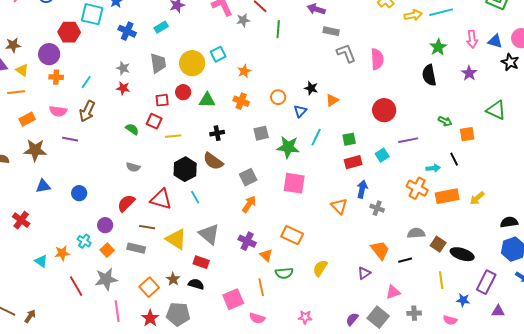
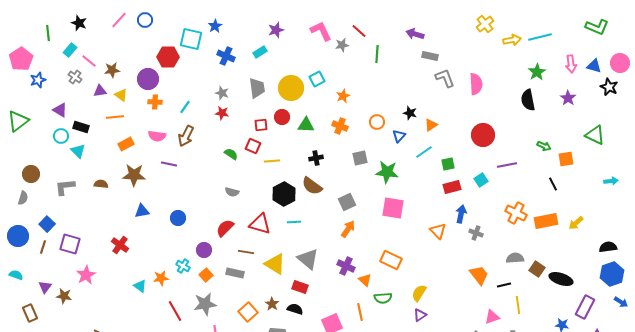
cyan line: (316, 137) -> (424, 152), moved, turned 30
cyan arrow: (433, 168) -> (611, 181), moved
cyan line: (195, 197) -> (294, 222), turned -64
purple triangle: (364, 273) -> (420, 315), moved
yellow line: (441, 280) -> (518, 305), moved

